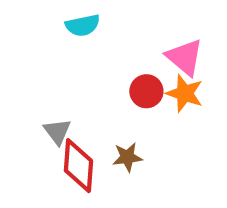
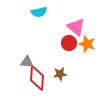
pink triangle: (185, 57) -> (76, 27), moved
gray triangle: (57, 132) -> (27, 62), turned -48

